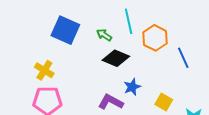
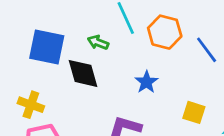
black diamond: (116, 58) -> (83, 73), moved, turned 64
blue star: (132, 87) -> (146, 82), moved

